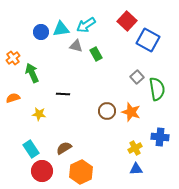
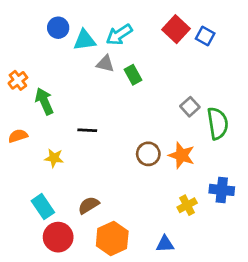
blue circle: (41, 32) -> (58, 28), moved
blue square: (148, 40) -> (205, 36), moved, size x0.6
blue triangle: (136, 169) -> (165, 244), moved

